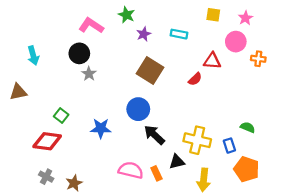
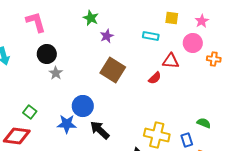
pink L-shape: (91, 26) -> (36, 22), moved, turned 40
cyan rectangle: (179, 34) -> (151, 36), moved
blue circle: (138, 109) -> (83, 106), moved
black arrow: (154, 135) -> (100, 130), moved

